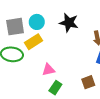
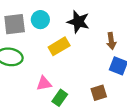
yellow rectangle: (33, 42) -> (59, 46), moved
pink triangle: (48, 70) -> (44, 83), moved

